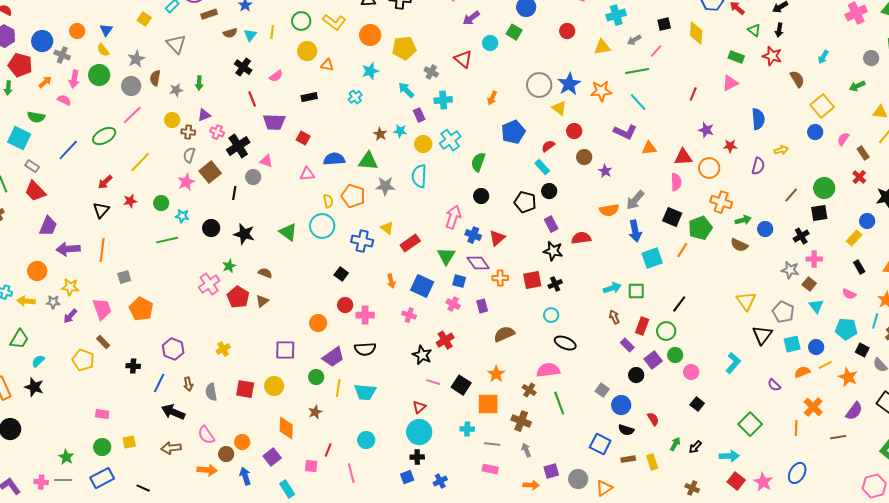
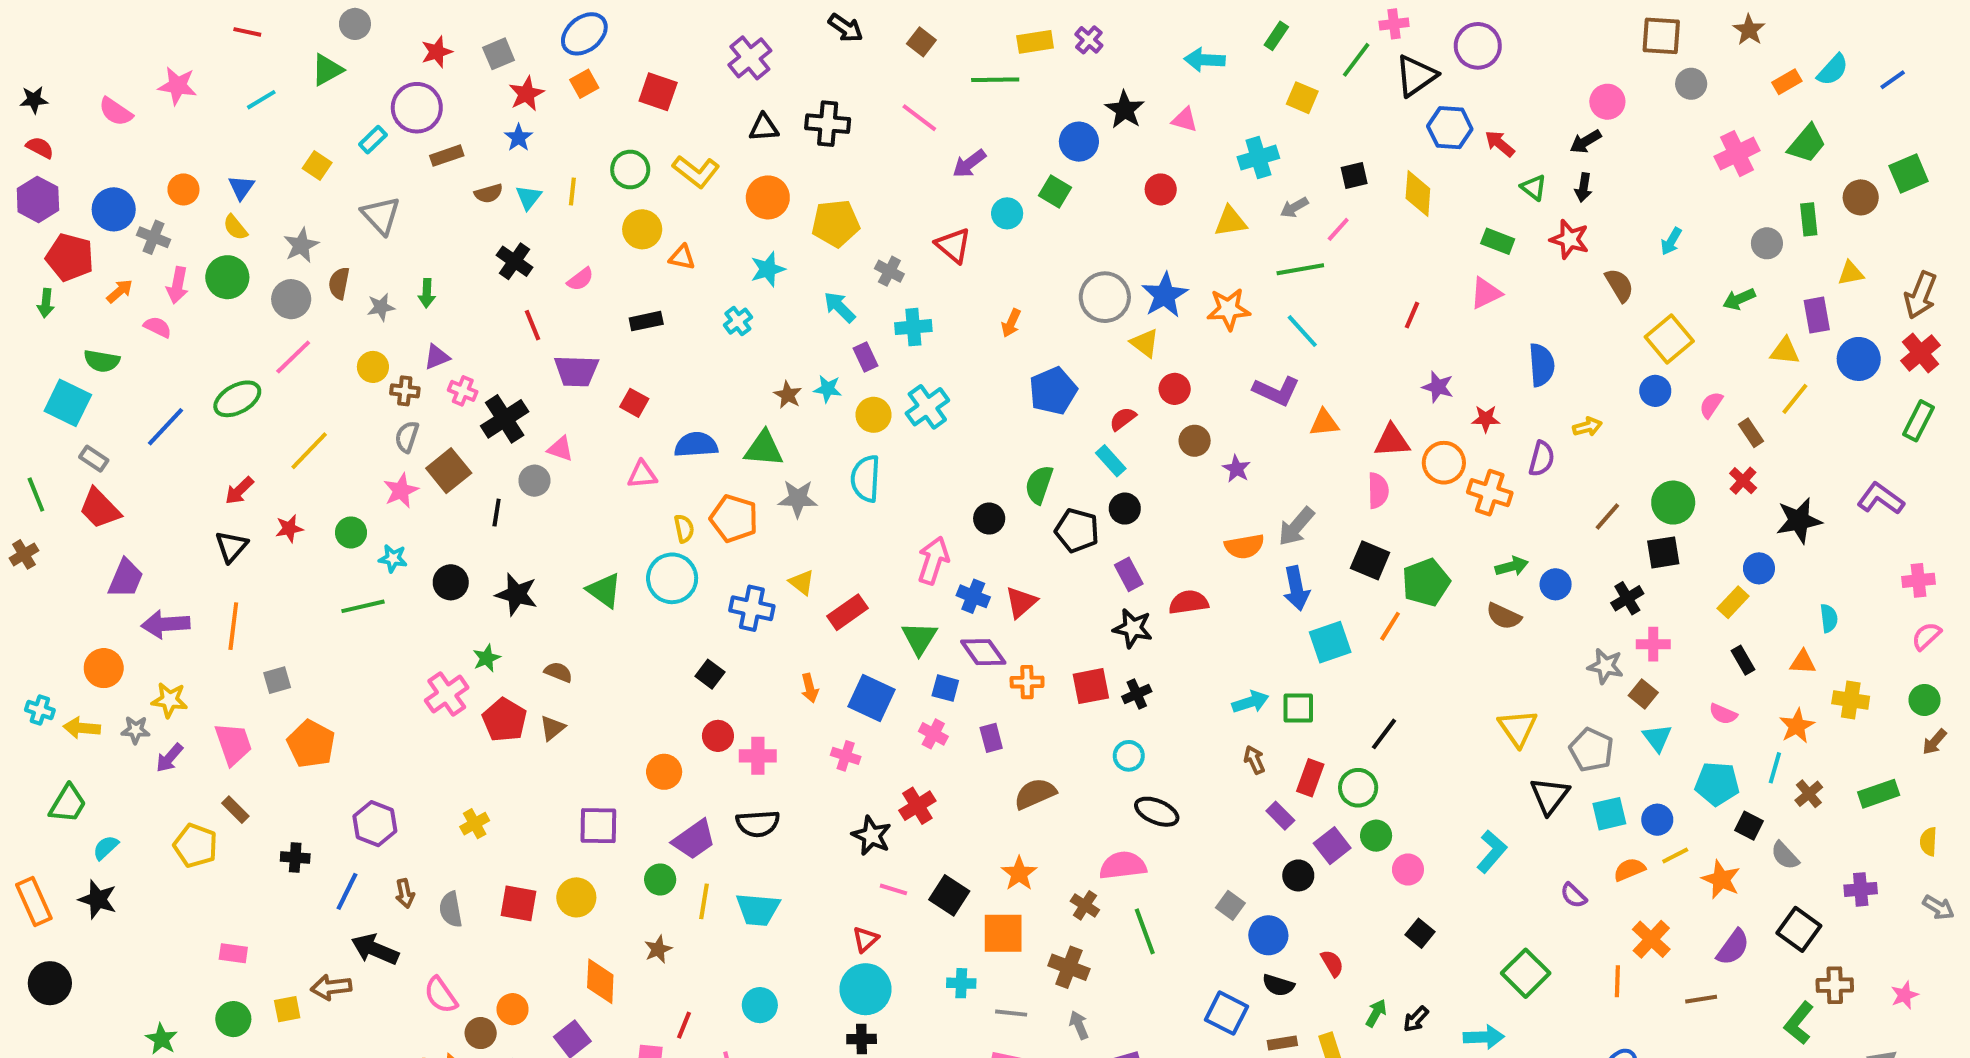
green semicircle: (478, 162) -> (1039, 485), moved
orange cross: (721, 202) -> (1490, 493), moved
brown arrow: (171, 448) -> (331, 987), moved

